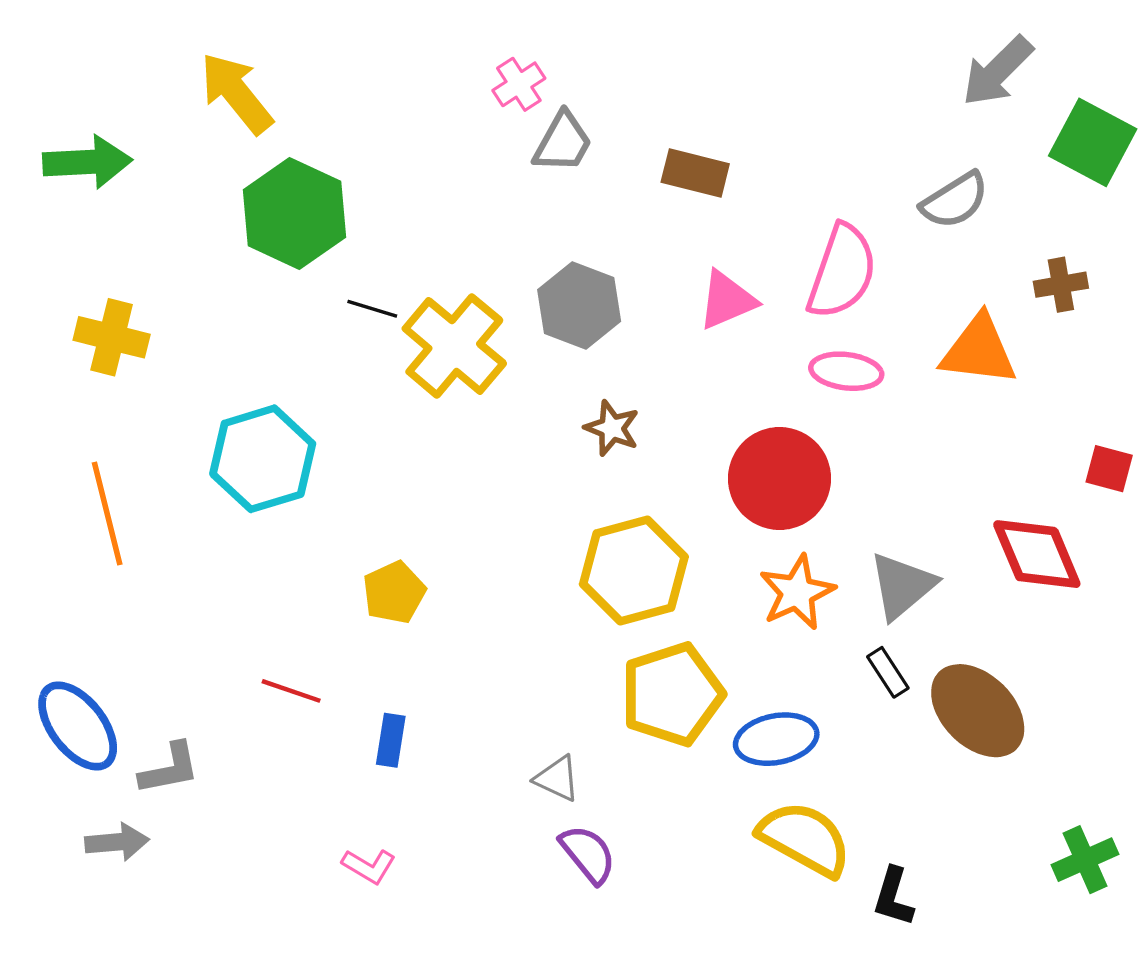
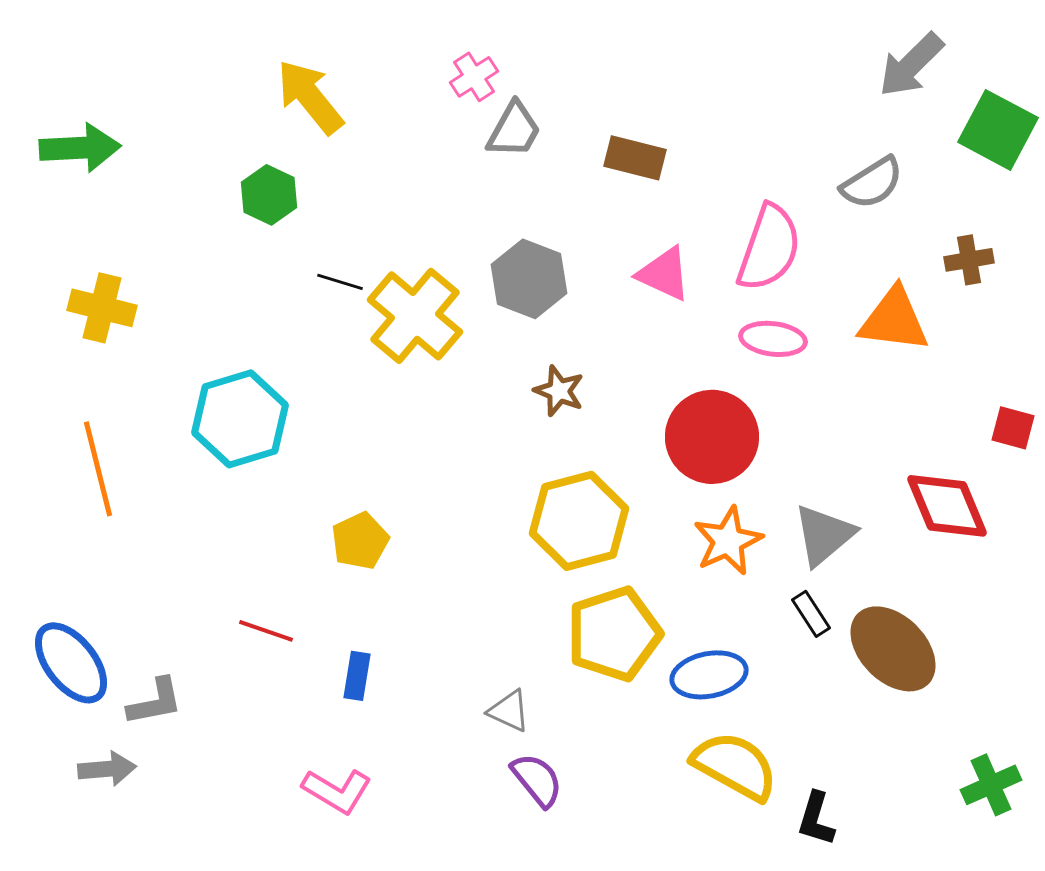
yellow arrow: (236, 93) -> (310, 97), moved
green hexagon: (294, 214) -> (269, 195), size x0.6
pink triangle: (727, 300) -> (664, 274), turned 48
pink L-shape: (369, 866) -> (337, 791), size x1.4

